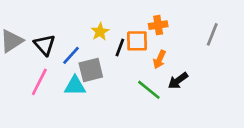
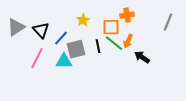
black line: (120, 48) -> (98, 46), moved, turned -32
black arrow: (178, 81) -> (142, 57), turned 70
green line: (149, 90) -> (114, 43), moved

